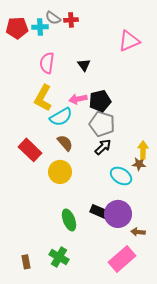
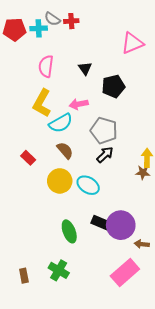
black pentagon: (100, 101) -> (113, 86), moved
red rectangle: (30, 150) -> (28, 158), size x0.6
cyan ellipse: (121, 176) -> (88, 185), moved

